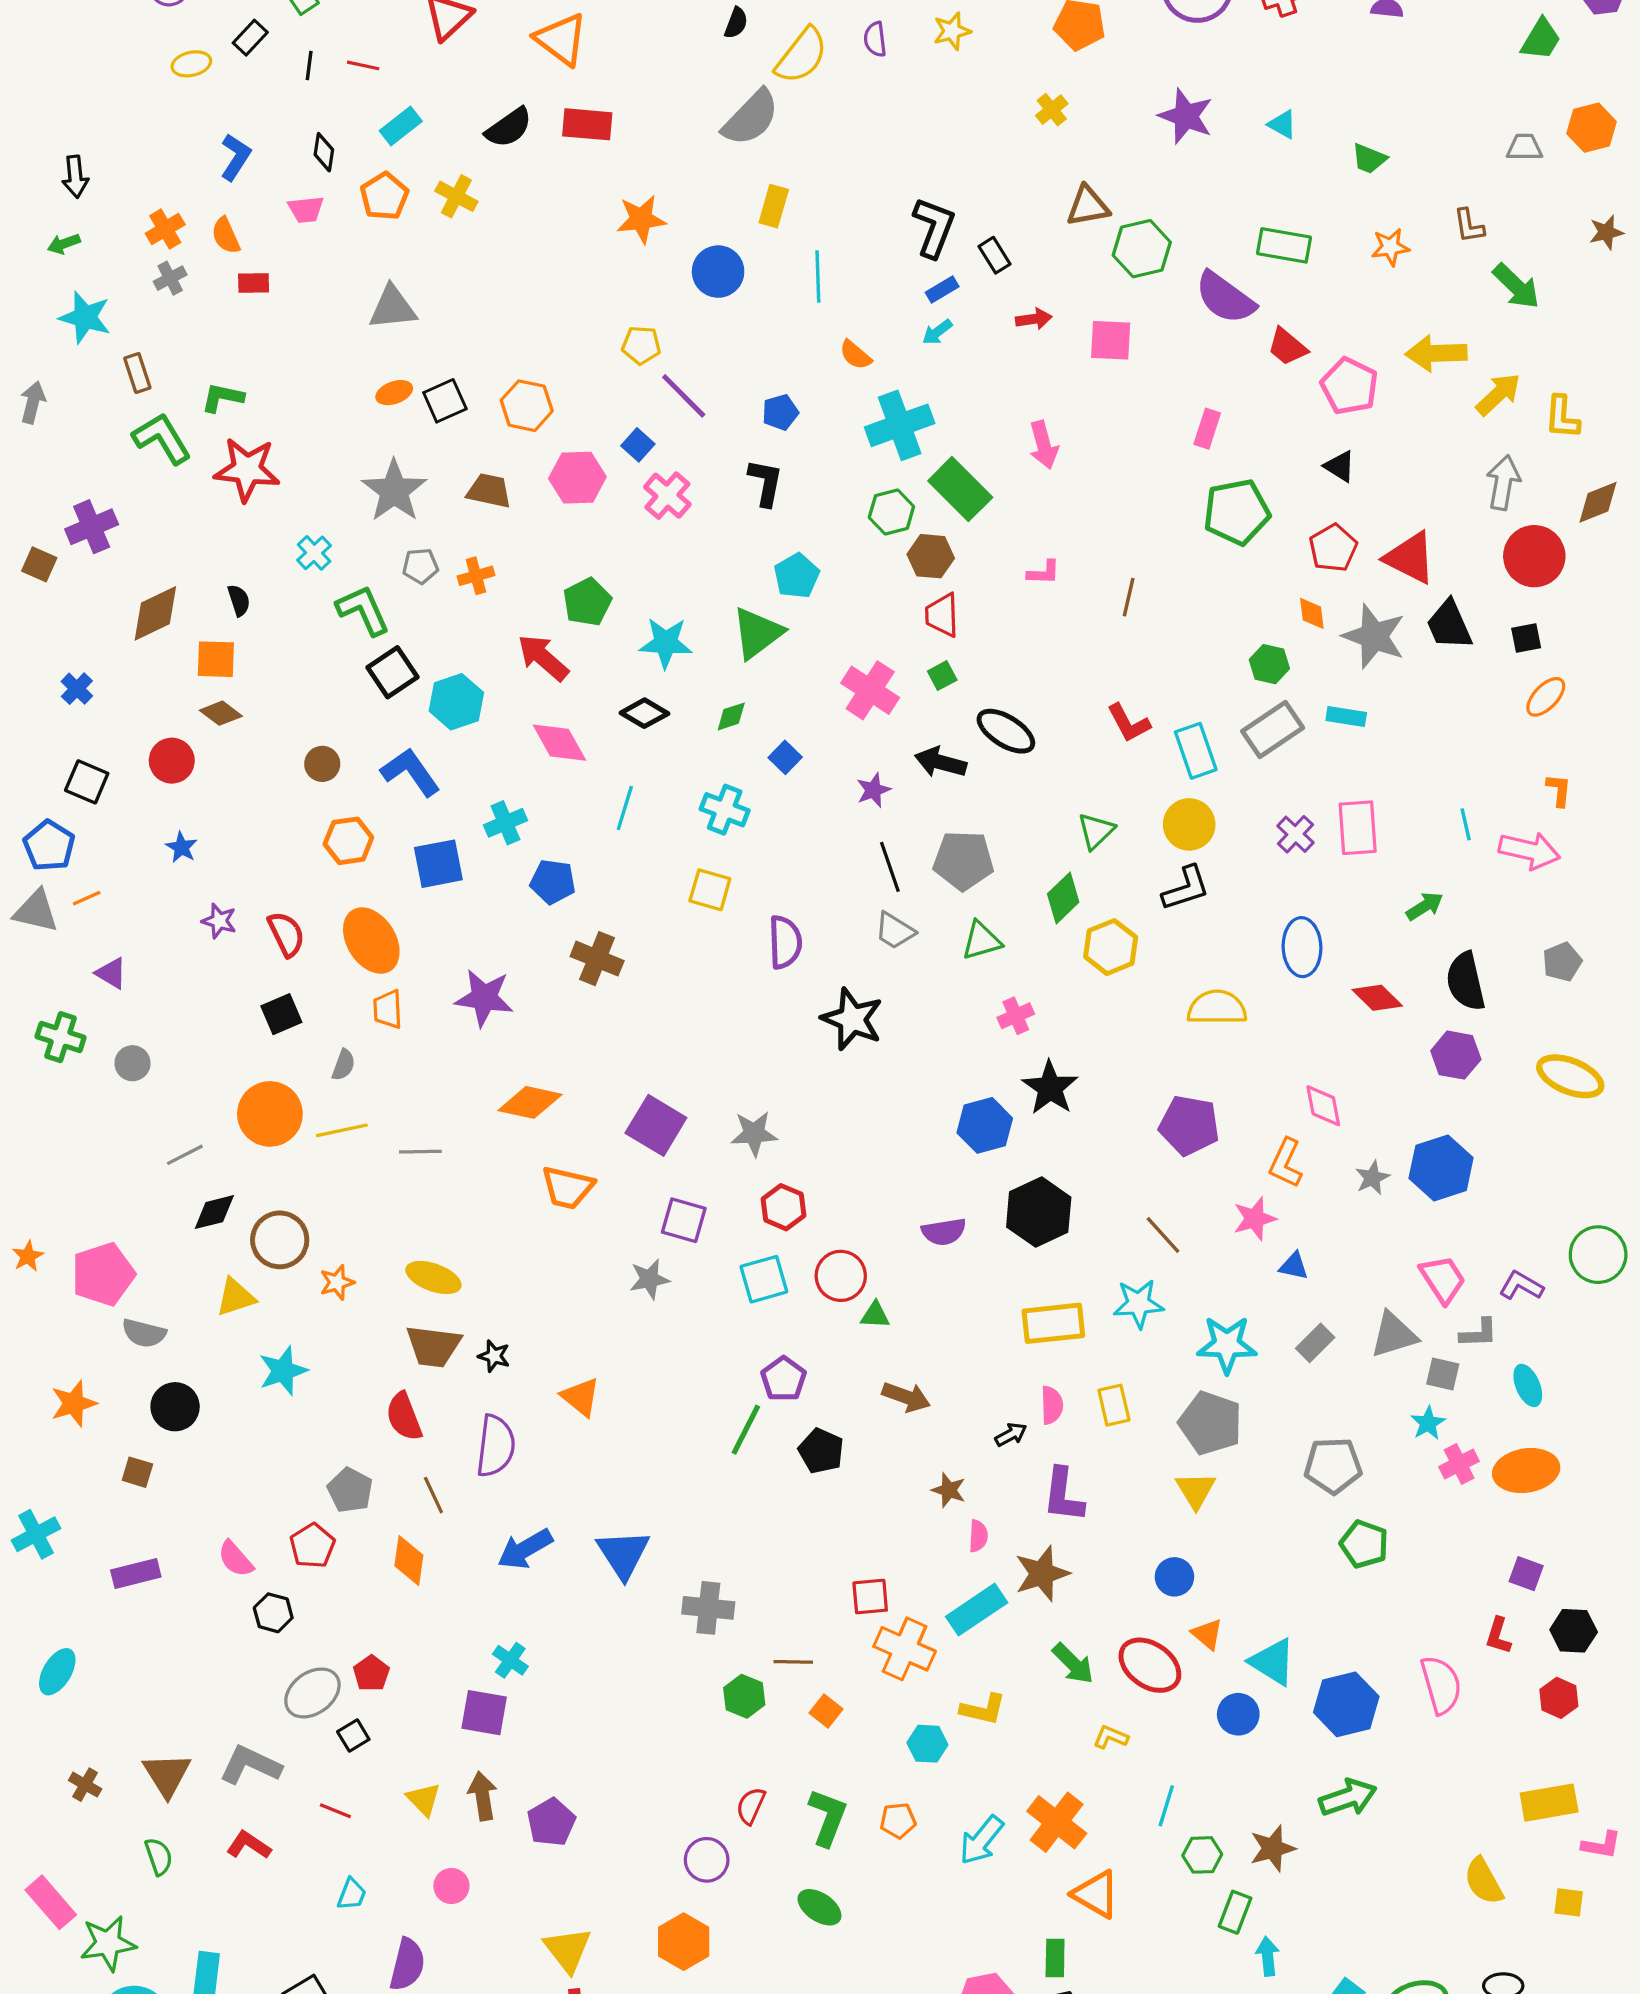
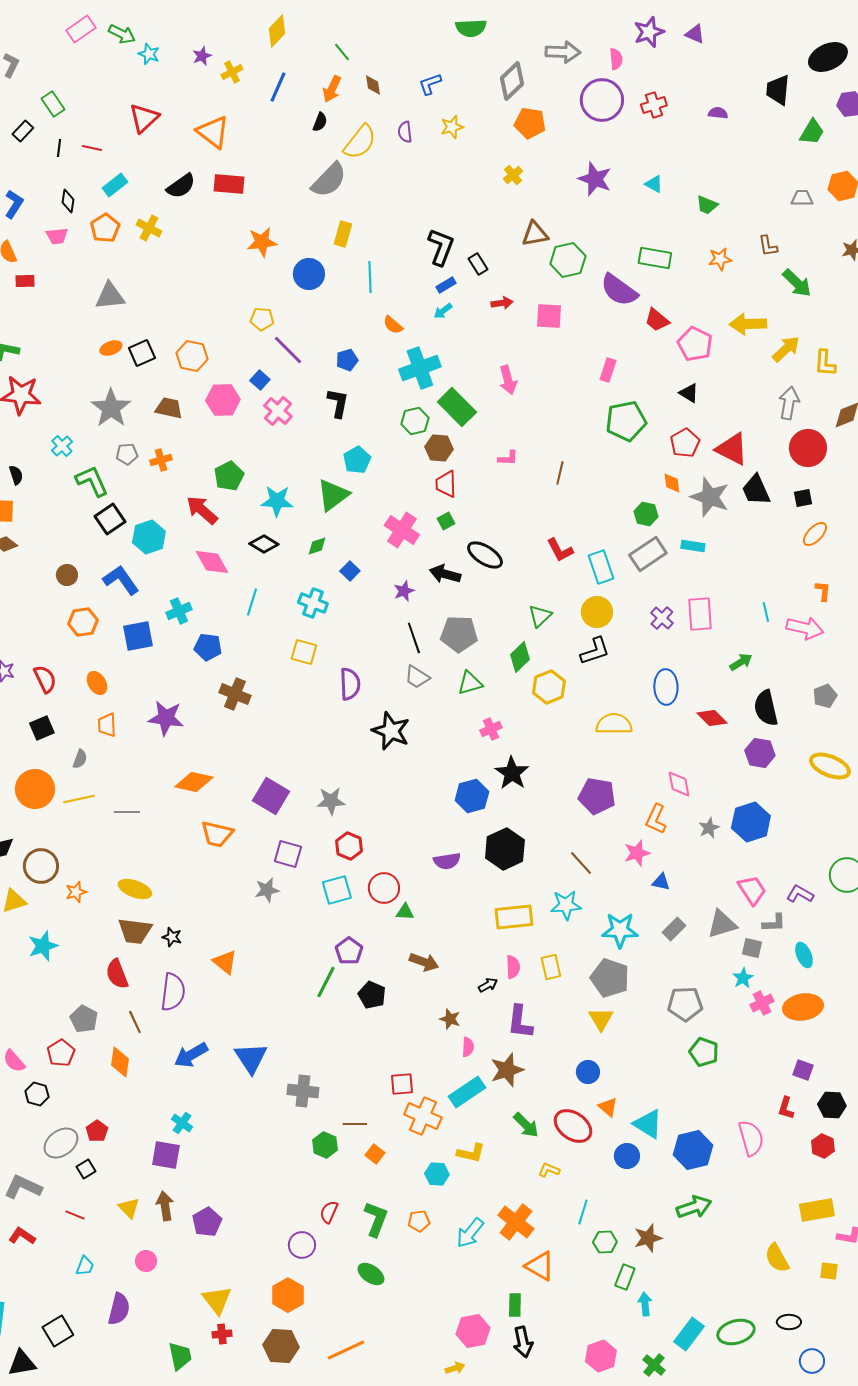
orange ellipse: (371, 941) -> (97, 683), size x0.6

